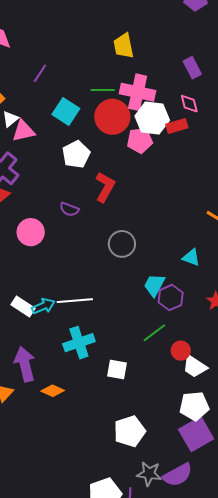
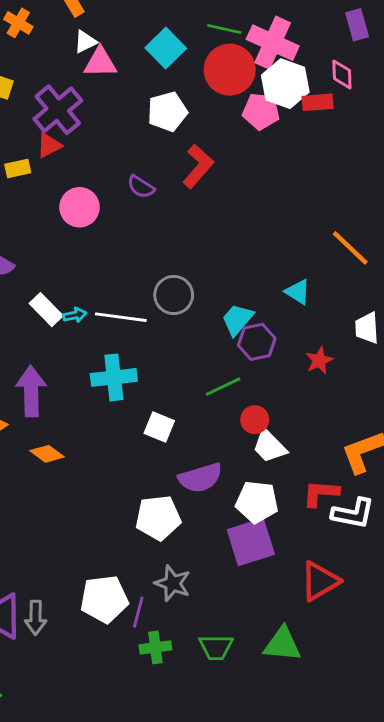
gray circle: (122, 244) -> (174, 295), moved
cyan arrow: (43, 306) -> (75, 315), size x0.7
orange diamond: (53, 391) -> (47, 454), moved
purple semicircle: (178, 475) -> (200, 478), moved

